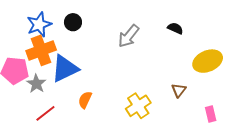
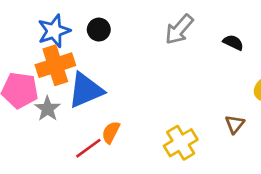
gray arrow: (129, 36) -> (179, 29), moved
red line: (45, 113) -> (88, 148), moved

